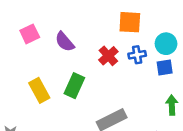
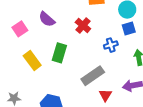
pink square: (30, 34) -> (20, 29), moved
blue cross: (137, 55) -> (111, 45), moved

